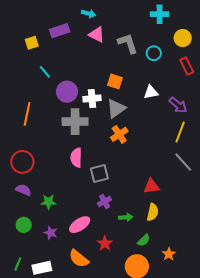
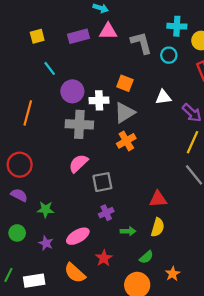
cyan cross: (160, 14) -> (177, 26), moved
purple rectangle: (60, 31) -> (79, 36), moved
pink triangle: (97, 34) -> (108, 31), turned -30
pink semicircle: (76, 158) -> (78, 163), turned 42

